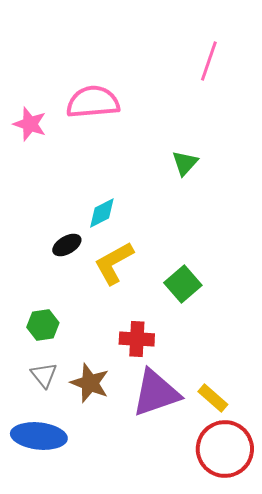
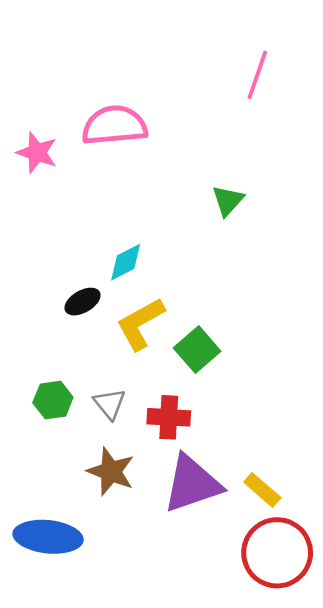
green square: (183, 284) -> (197, 350), moved
gray triangle: (44, 375) -> (110, 404), moved

